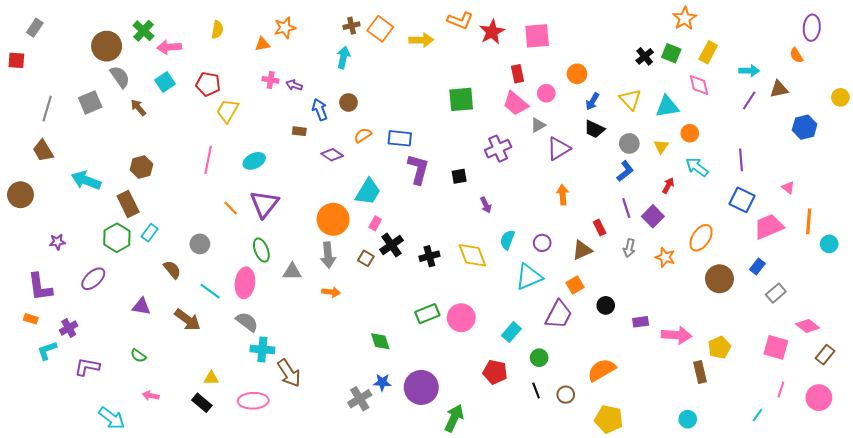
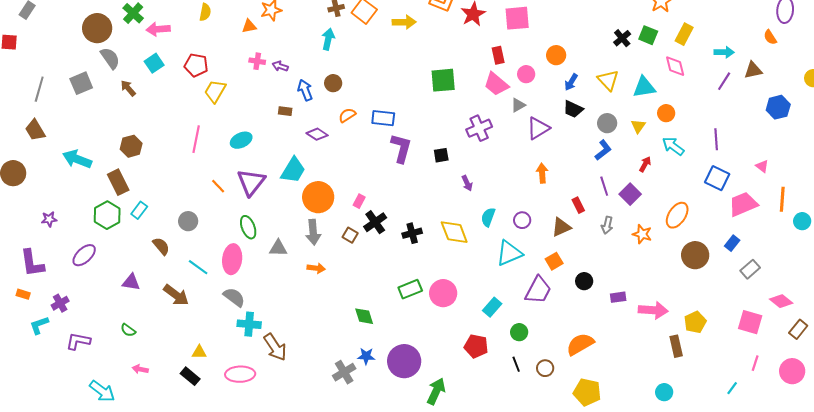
cyan trapezoid: (368, 192) -> (293, 170), moved

